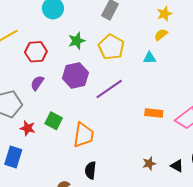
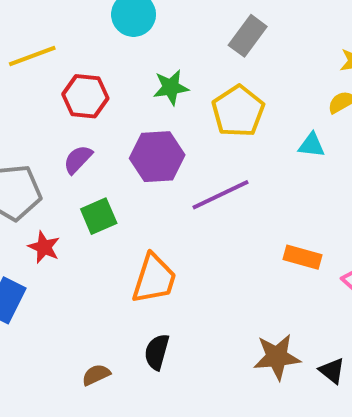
green square: (54, 121) -> (99, 216), moved, turned 30
brown star: (149, 163) -> (277, 357), size x1.6

